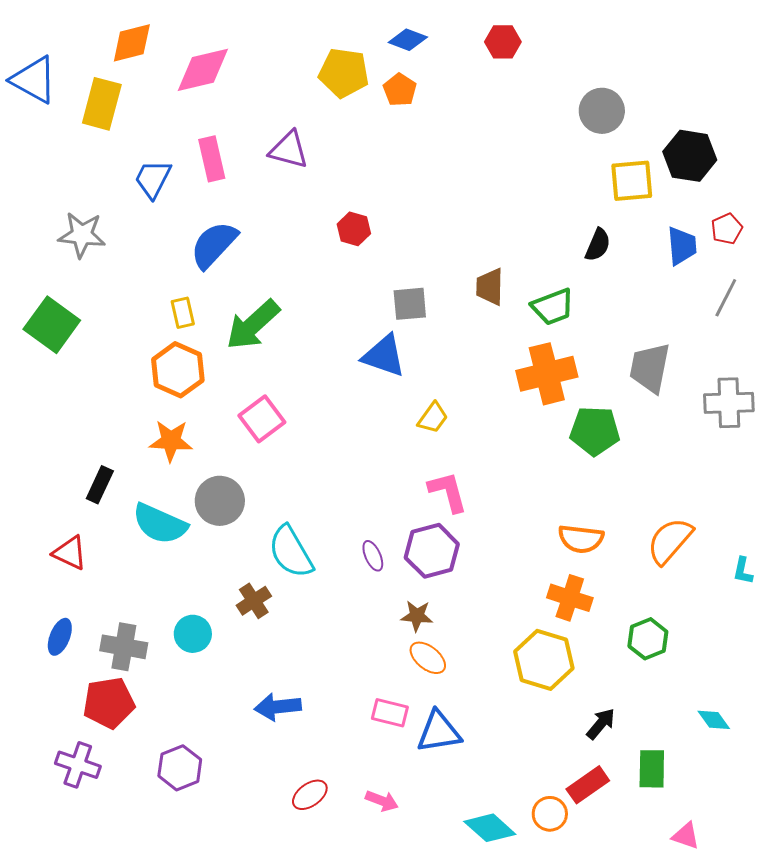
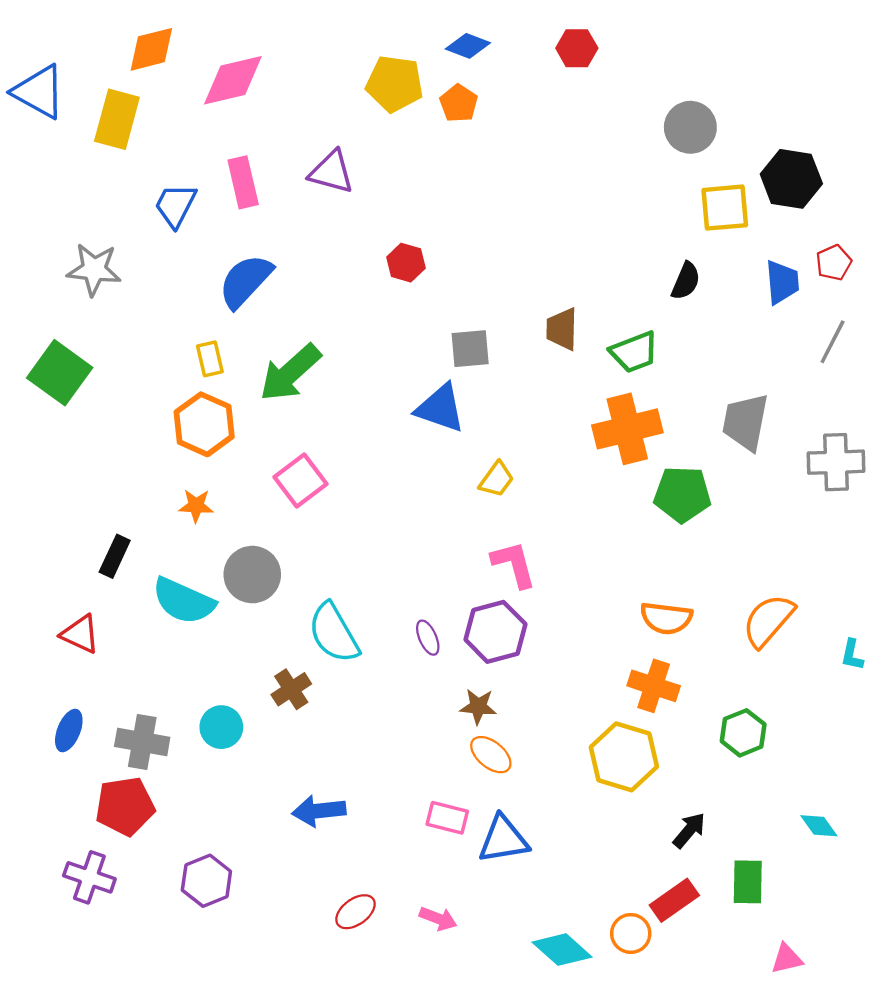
orange star: (171, 441) -> (196, 506), size x0.7
pink triangle: (686, 836) -> (787, 959), turned -32

